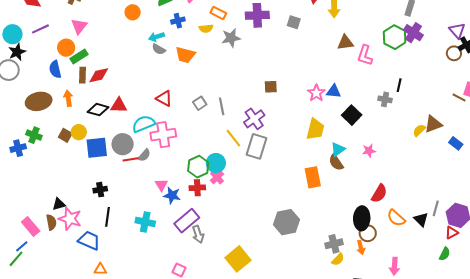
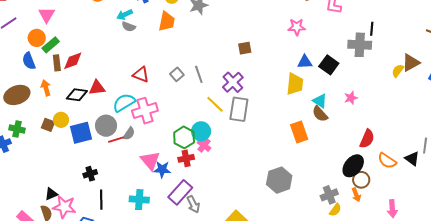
orange trapezoid: (185, 55) -> (167, 21), moved, turned -85
blue triangle: (334, 91) -> (305, 62), moved
pink star: (316, 93) -> (297, 27), moved, turned -30
gray cross: (385, 99) -> (360, 45), size x1.6
cyan triangle: (338, 149) -> (320, 101), turned -42
pink triangle: (161, 185) -> (150, 161), size x1.5
black ellipse: (362, 218) -> (353, 166), turned 45

